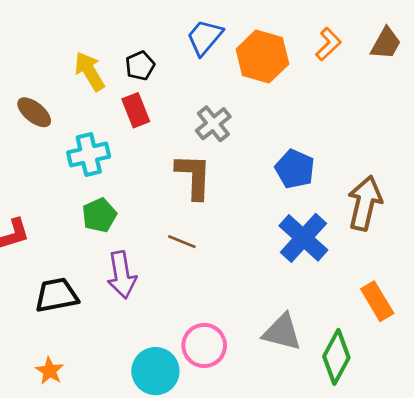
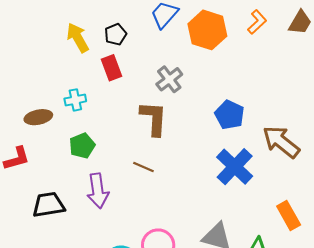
brown ellipse: (34, 112) -> (38, 117), moved, turned -52
cyan cross: (89, 154) -> (75, 100), size x0.7
brown arrow: (365, 203) -> (281, 142), turned -66

